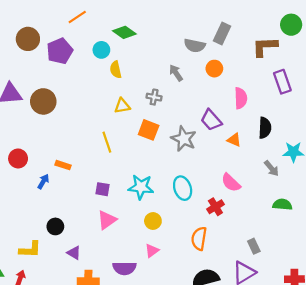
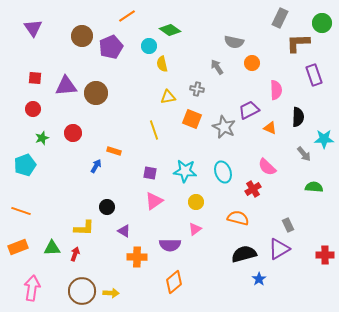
gray rectangle: (222, 33) -> (280, 18), moved
purple trapezoid: (211, 120) -> (249, 110), turned 105
red circle: (18, 158) -> (73, 133), moved
orange semicircle: (199, 239) -> (238, 218), turned 95

